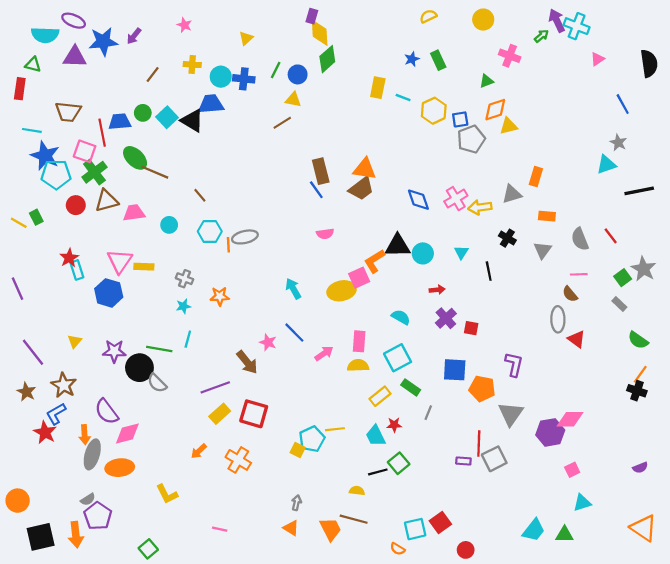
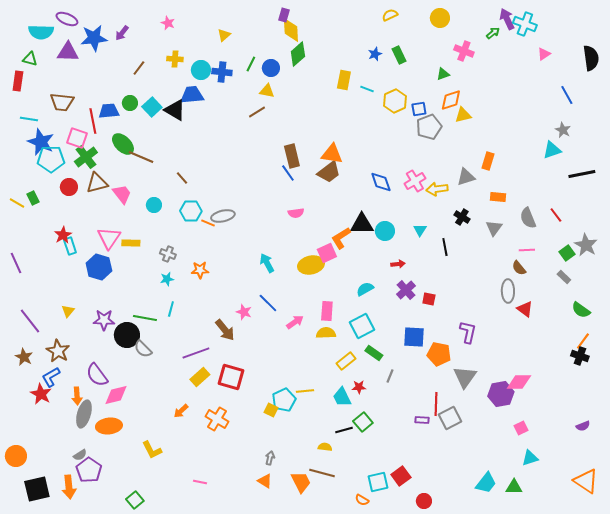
pink trapezoid: (134, 213) -> (122, 194), turned 60
orange line: (228, 245) -> (208, 223), turned -64
cyan semicircle: (401, 317) -> (365, 289), turned -60

